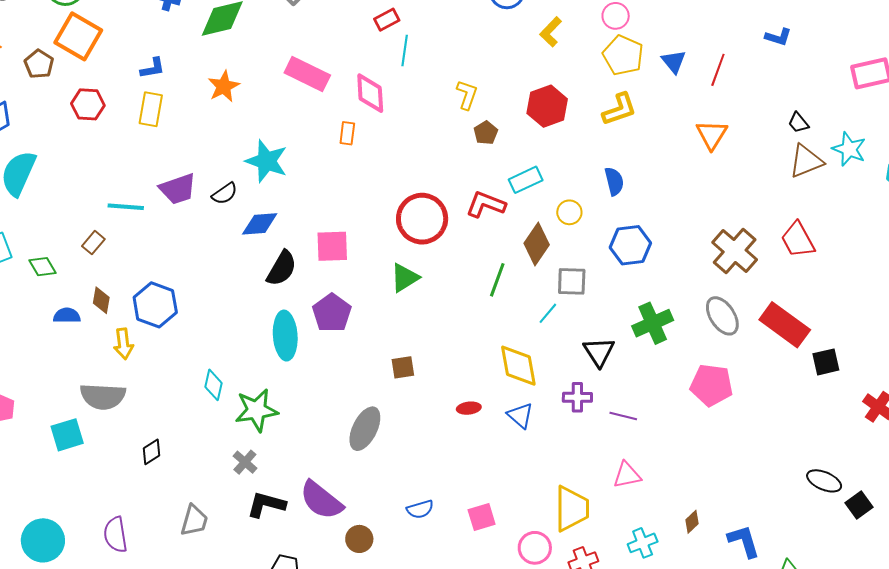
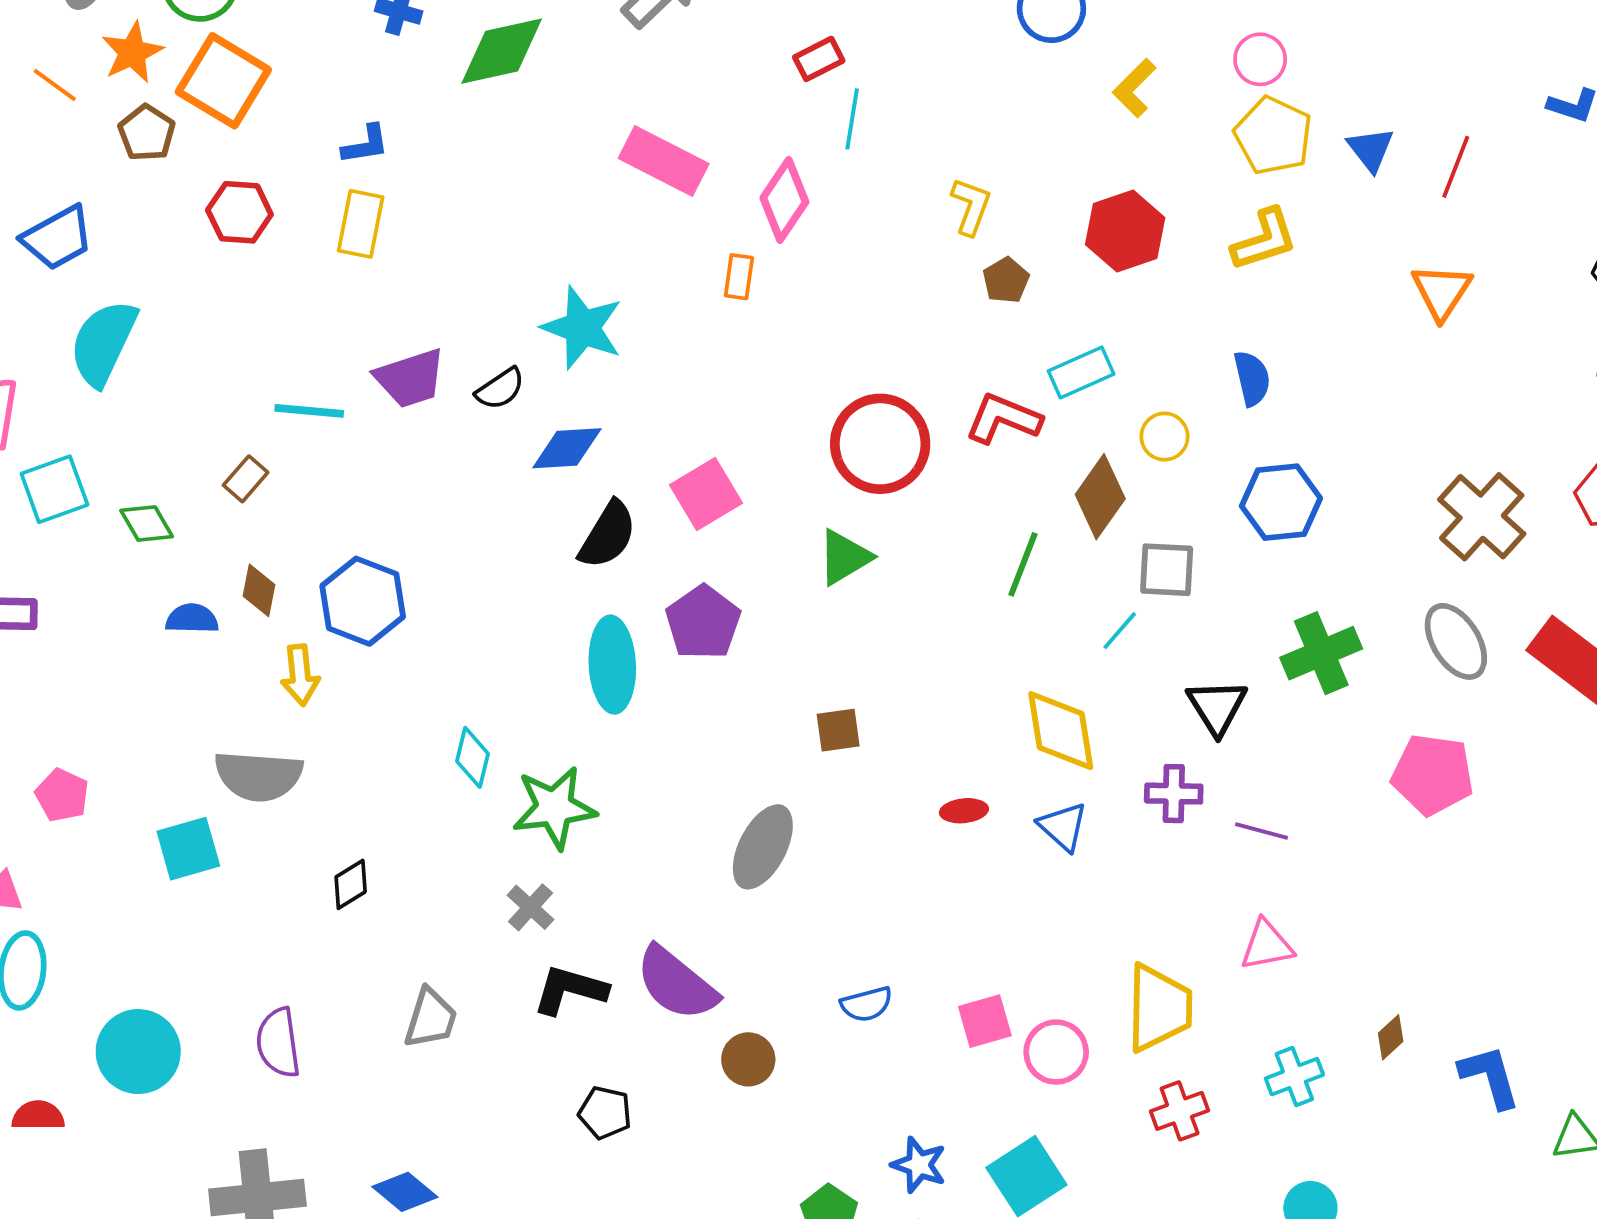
orange star: (224, 86) -> (132, 52), moved
pink diamond: (370, 93) -> (784, 200), turned 36
pink square: (332, 246) -> (706, 494), turned -30
pink circle: (535, 548) -> (1056, 1052), moved

